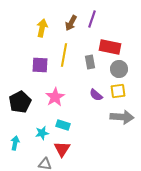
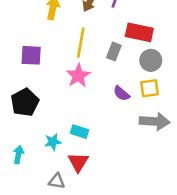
gray rectangle: (90, 62) -> (114, 51), turned 32
purple square: (40, 65) -> (31, 55), moved
pink star: (55, 97) -> (78, 76), moved

